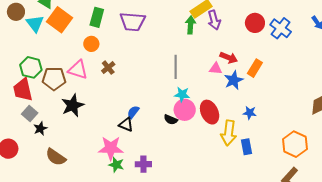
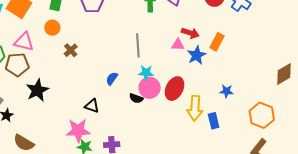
pink triangle: (78, 70) -> (24, 42), moved
blue semicircle: (133, 112) -> (112, 79), moved
red ellipse: (210, 112) -> (175, 89), turned 55
blue star: (250, 113) -> (226, 91), moved

